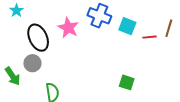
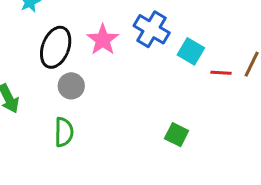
black ellipse: (38, 38) -> (56, 47), turned 36
gray circle: (32, 63) -> (71, 86), moved

